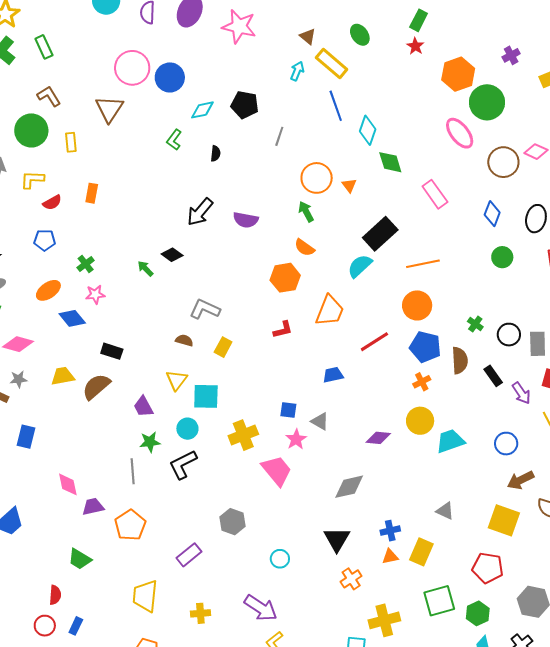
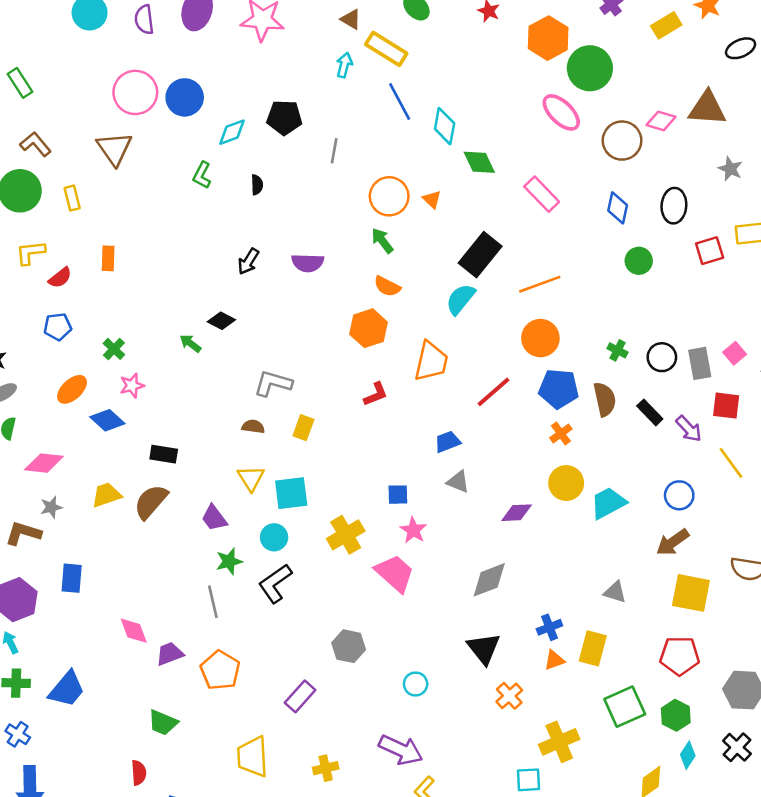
black arrow: (200, 212) -> (248, 261), size x0.7
gray triangle: (320, 421) -> (458, 482), moved
brown arrow: (521, 480) -> (673, 542), moved

